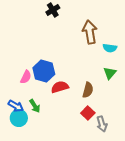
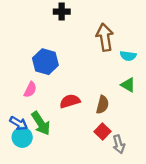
black cross: (53, 10) -> (62, 12), turned 32
blue hexagon: (44, 71) -> (45, 62), moved
green triangle: (110, 73) -> (128, 85), turned -40
green arrow: (35, 106) -> (41, 123), size x1.5

